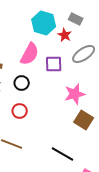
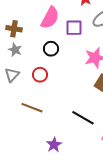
black circle: (22, 83) -> (51, 49), moved

